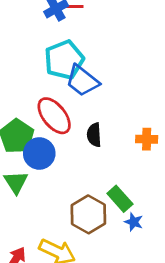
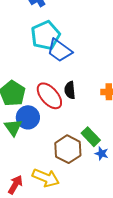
red ellipse: (54, 116) -> (49, 96), moved
blue circle: (39, 153) -> (28, 117), moved

